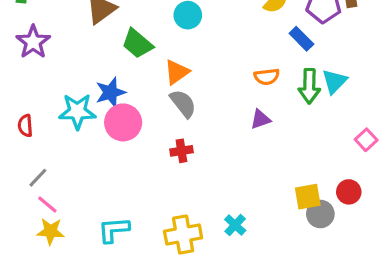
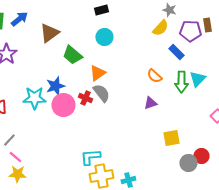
orange semicircle: (267, 77) -> (154, 76), turned 49
red cross: (181, 151) -> (85, 98), moved, turned 32
red circle: (349, 192) -> (201, 156), moved
yellow square: (308, 197) -> (171, 138), moved
cyan cross: (235, 225) -> (128, 180), moved, turned 32
cyan L-shape: (114, 230) -> (90, 157), moved

